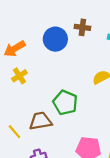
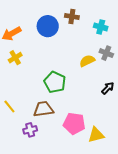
brown trapezoid: (40, 121) -> (43, 109), moved

